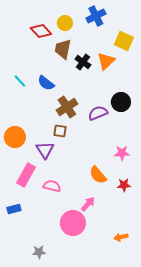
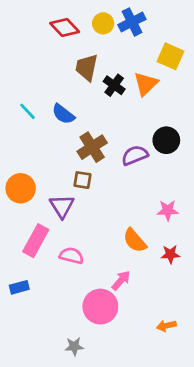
yellow circle: (65, 23) -> (103, 23), moved
red diamond: (41, 31) -> (65, 27), moved
gray star: (39, 252) -> (74, 346), moved

